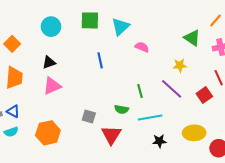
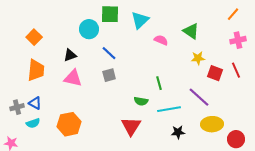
cyan circle: (51, 27) -> (89, 29), moved
green triangle: (192, 38) -> (191, 31), moved
blue line: (100, 60) -> (109, 53), moved, turned -35
pink triangle: (52, 86) -> (73, 78), turned 36
purple line: (172, 89) -> (199, 97), moved
red square: (204, 95) -> (215, 73), moved, turned -35
gray square: (89, 117) -> (109, 75), moved, turned -32

